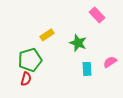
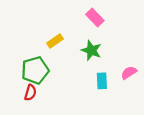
pink rectangle: (97, 15) -> (95, 18), moved

